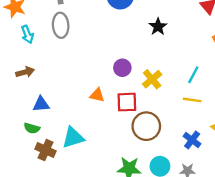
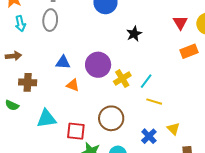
purple circle: (122, 68) -> (98, 65), size x1.6
cyan line: (193, 75) -> (146, 81), moved
red square: (127, 102) -> (76, 131), moved
blue triangle: (41, 104) -> (63, 62), moved
brown cross: (46, 150) -> (28, 82), moved, turned -30

